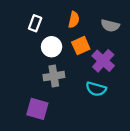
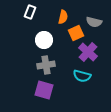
white rectangle: (35, 23) -> (30, 12), moved
orange square: (81, 46) -> (76, 33), moved
purple square: (37, 109) -> (44, 90), moved

